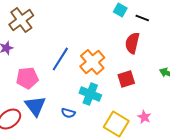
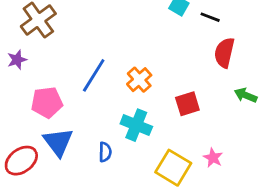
red semicircle: (132, 43) -> (224, 53), moved
orange cross: (92, 62) -> (139, 80), size x0.7
blue semicircle: (68, 113) -> (105, 152), turned -104

